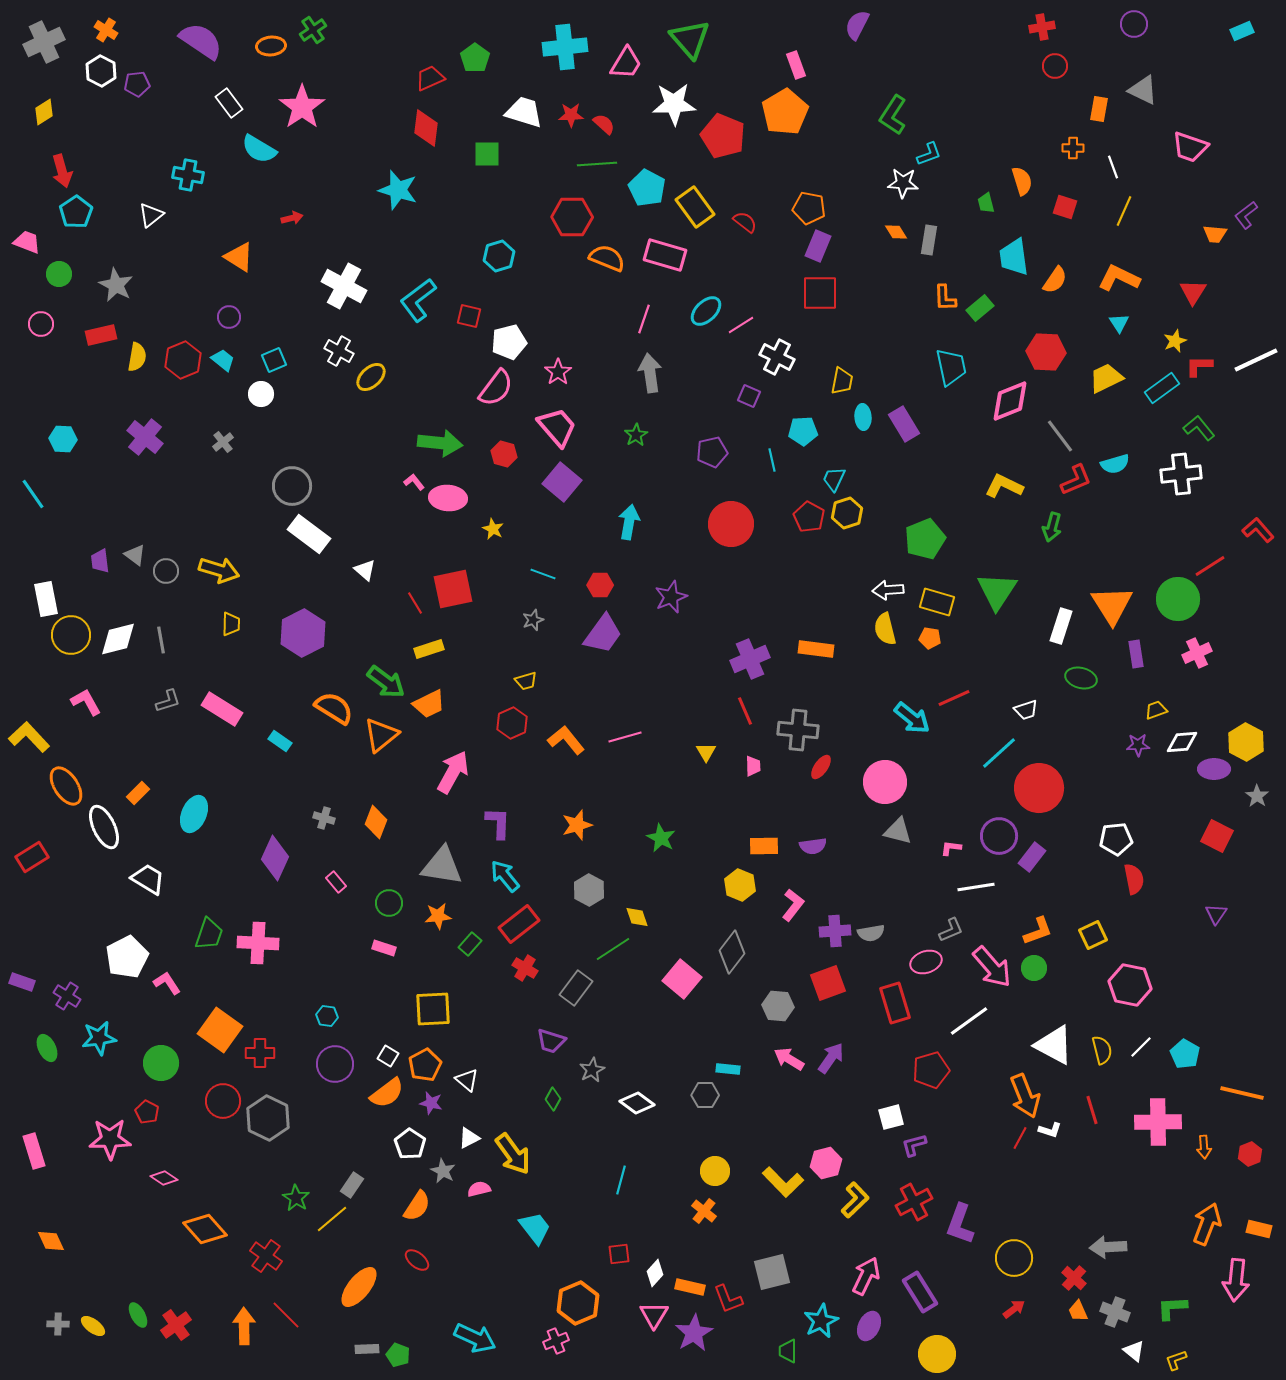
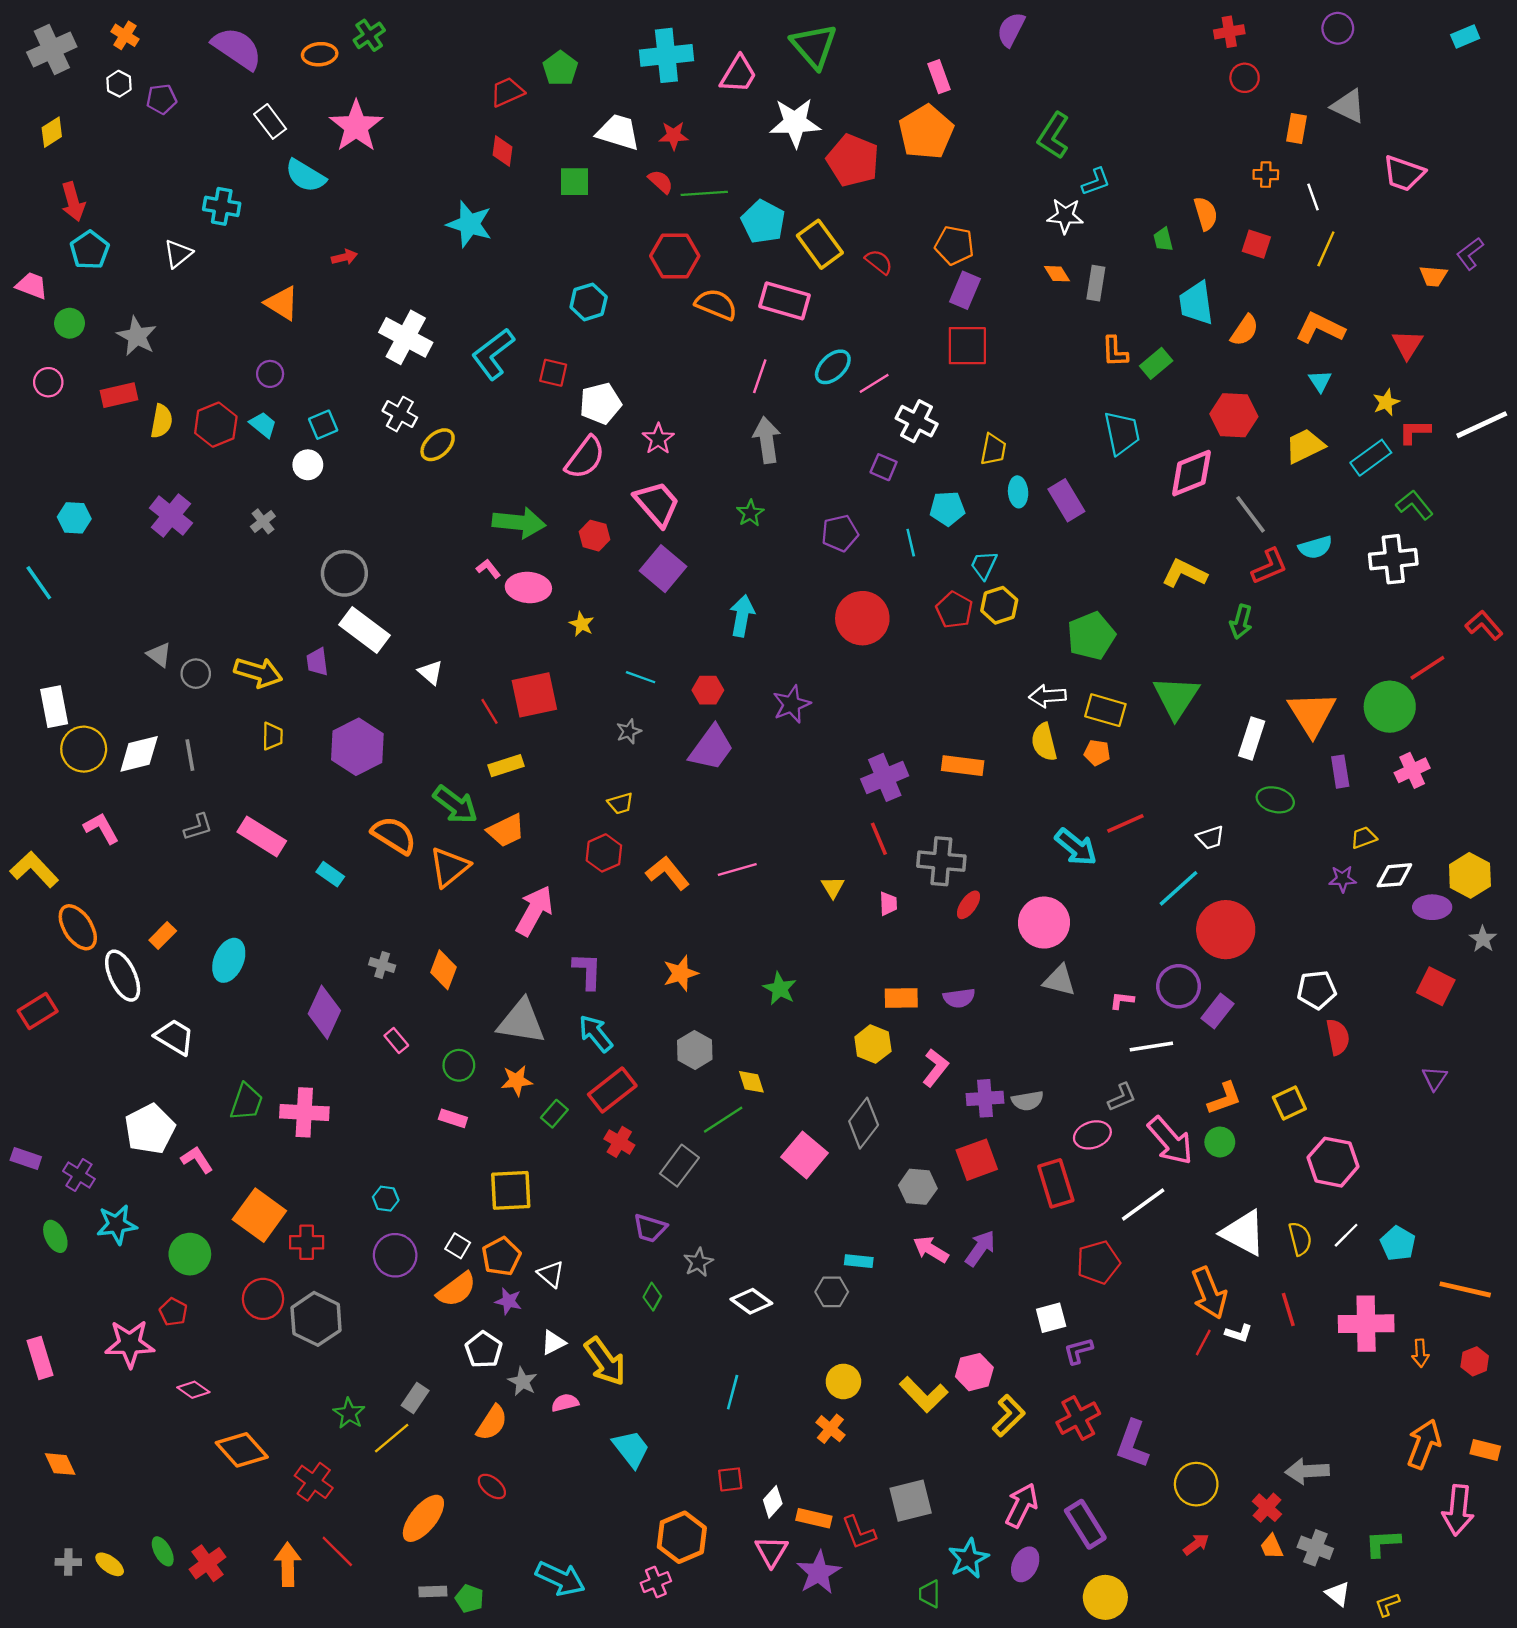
white hexagon: (101, 71) -> (119, 84), size x0.7
red semicircle: (604, 124) -> (661, 182), moved
red diamond: (426, 128) -> (502, 151), size x0.7
purple trapezoid: (100, 561) -> (317, 662), moved

